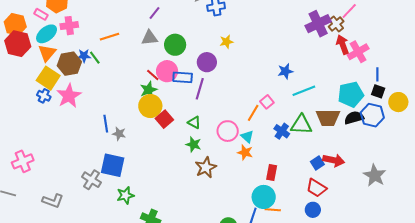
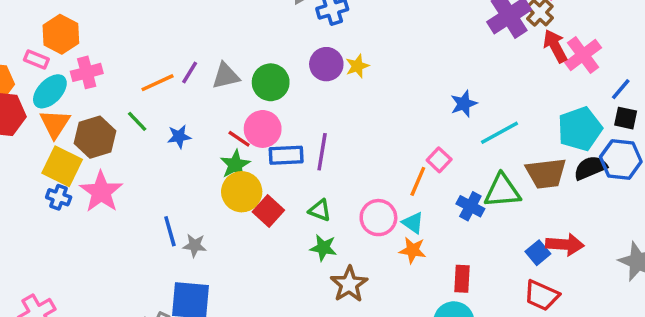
purple line: (154, 13) -> (190, 73), moved
blue star: (84, 56) -> (179, 136), moved
purple circle: (207, 62) -> (326, 64), moved
blue line: (377, 74) -> (621, 89), turned 48
blue rectangle: (183, 77) -> (286, 155), moved

